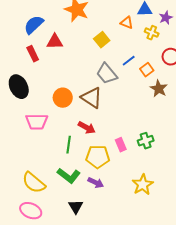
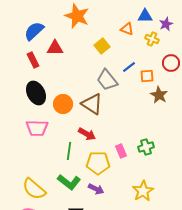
orange square: (147, 70) -> (147, 76), turned 32
black ellipse: (19, 87) -> (36, 93), moved

